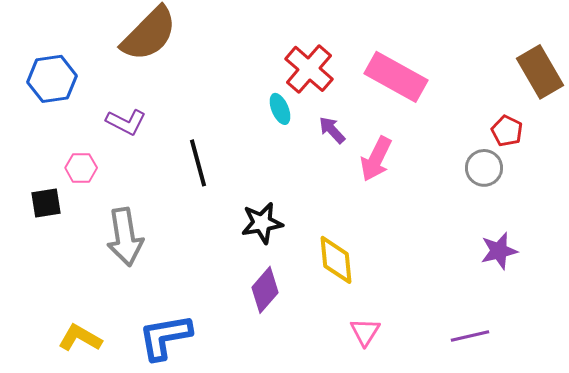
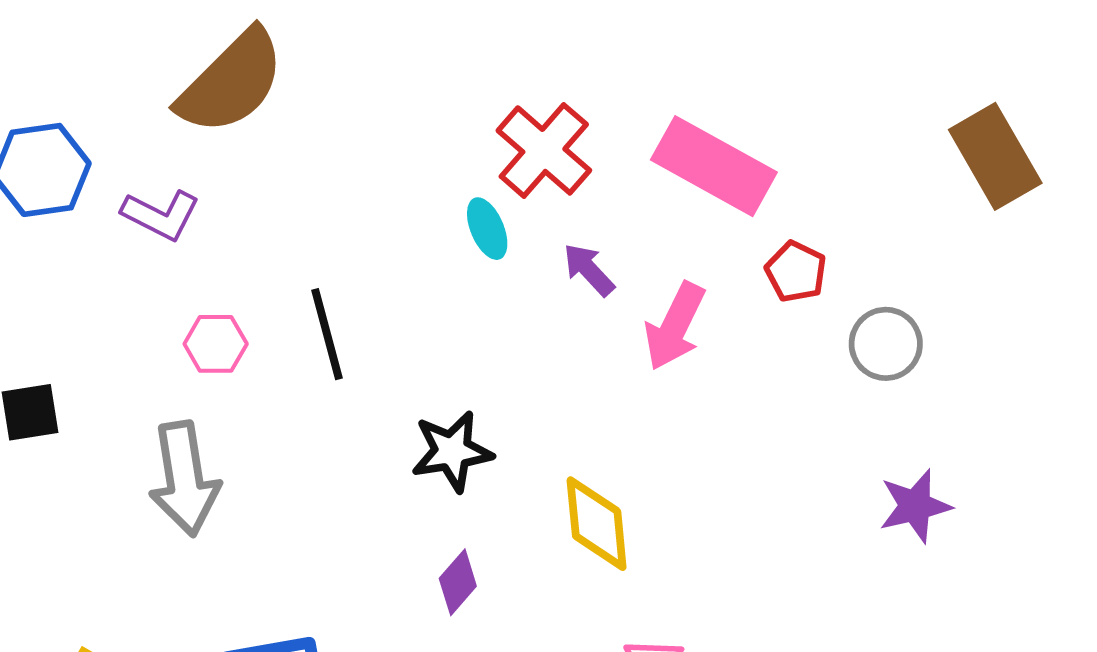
purple L-shape: (126, 122) -> (161, 215), moved
red pentagon: (507, 131) -> (796, 272), moved
pink hexagon: (81, 168) -> (216, 344), moved
purple diamond: (265, 290) -> (458, 582), size x0.7

